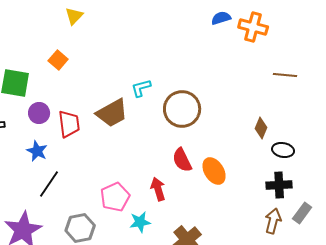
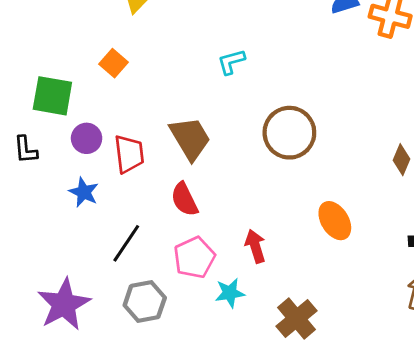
cyan L-shape: (141, 88) -> (231, 62), moved
brown trapezoid: (112, 113) -> (190, 138), turned -92
red semicircle: (182, 160) -> (184, 199), moved
black line: (49, 184) -> (126, 243), moved

